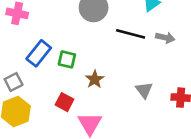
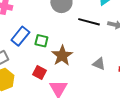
brown star: (95, 79) -> (62, 56), size x1.5
gray triangle: (144, 90) -> (99, 64), turned -32

